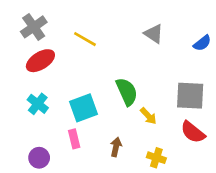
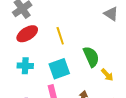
yellow line: (85, 39) -> (60, 36), moved, turned 42
cyan cross: (38, 104) -> (25, 66), turned -35

